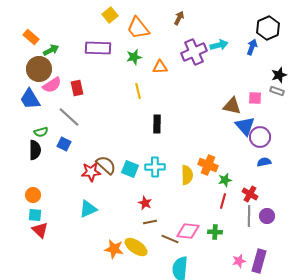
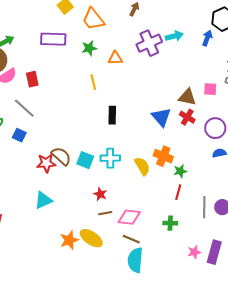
blue triangle: (245, 126) -> (161, 117), moved
yellow semicircle: (187, 175) -> (142, 166), turned -30
red cross: (250, 194) -> (187, 117), moved
pink diamond: (188, 231) -> (129, 217), moved
brown line: (170, 239) -> (131, 239), moved
orange star: (114, 249) -> (69, 240), turned -30

